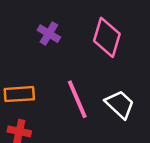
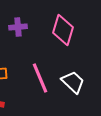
purple cross: (49, 34) -> (18, 27), turned -36

